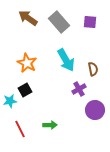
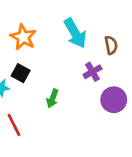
black square: (25, 90) -> (21, 73), turned -32
green arrow: (50, 125) -> (53, 98), moved, turned 112

